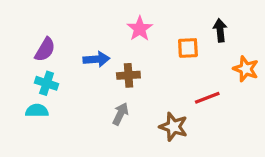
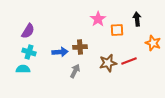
pink star: (140, 29) -> (98, 19), moved
blue arrow: (96, 59) -> (60, 52), moved
brown star: (173, 127) -> (108, 63), moved, turned -30

